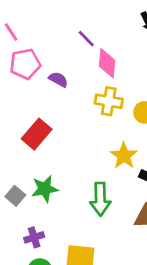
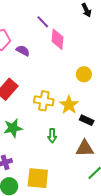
yellow cross: (109, 101) -> (44, 101), moved
green arrow: (100, 199) -> (52, 136), size x0.6

